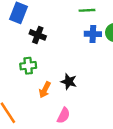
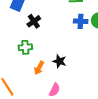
black cross: (38, 35) -> (34, 21), turned 32

